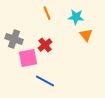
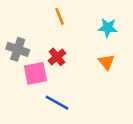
cyan star: (76, 17) -> (108, 28), moved
orange triangle: (86, 35) -> (106, 62), moved

